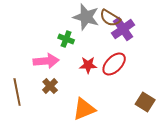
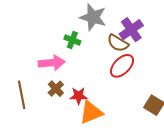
brown semicircle: (110, 18) -> (118, 43), moved
red star: (88, 65) -> (79, 96), moved

